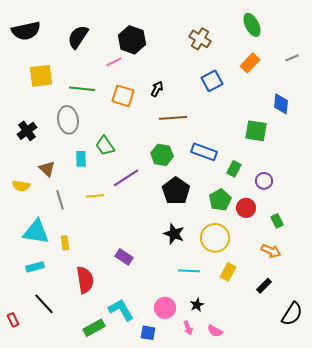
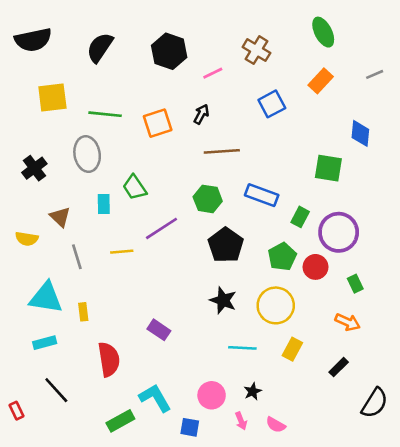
pink line: (114, 62) -> (213, 73), moved
orange square: (123, 96) -> (158, 123), turned -35
purple circle: (264, 181) -> (339, 232), size x1.8

